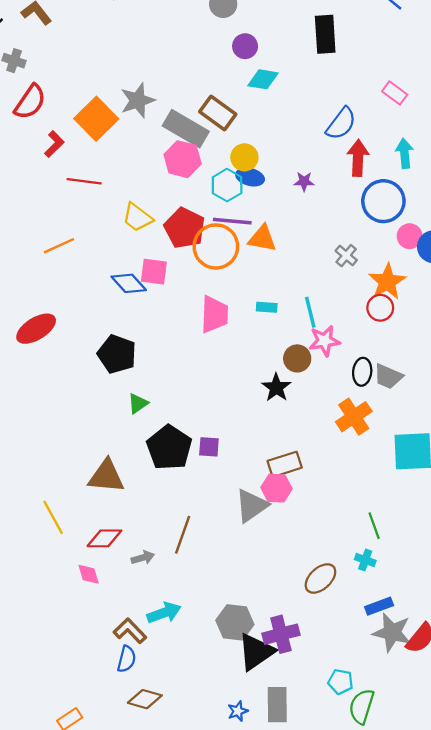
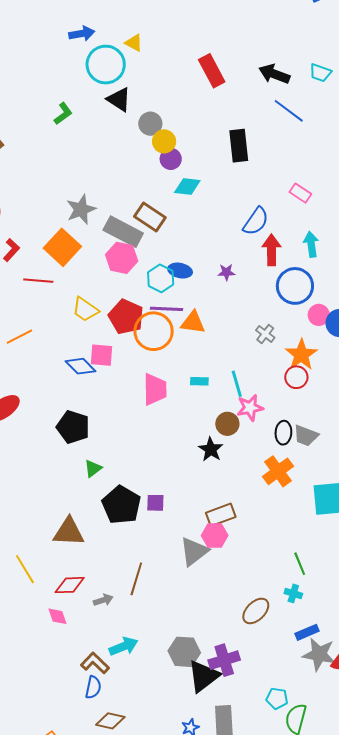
orange square: (96, 119) -> (62, 247), moved
yellow circle: (244, 157) -> (164, 141), moved

